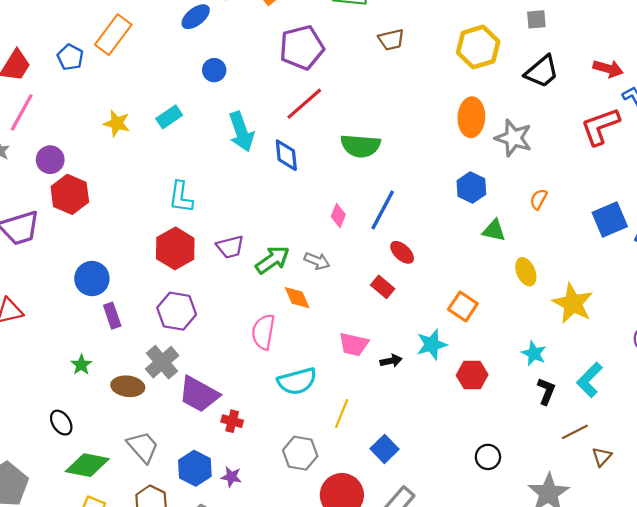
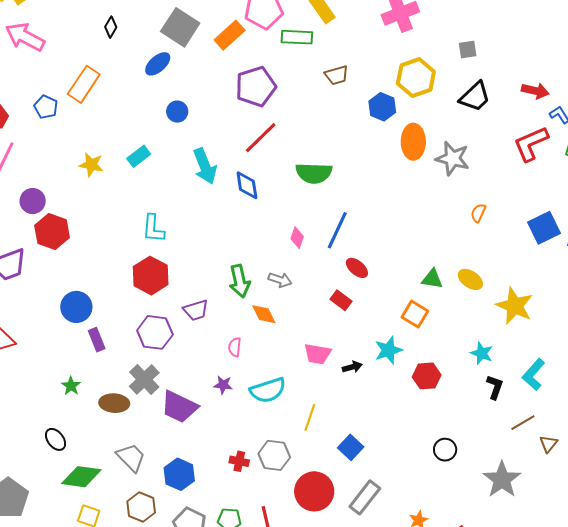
blue hexagon: (471, 187) -> (382, 107), moved
green triangle: (494, 230) -> (432, 279), moved
purple trapezoid: (230, 247) -> (196, 310), moved
green arrow: (273, 260) -> (240, 281), turned 116
yellow ellipse: (526, 272) -> (470, 279), turned -30
pink semicircle: (263, 332) -> (235, 347), size x0.6
red cross: (232, 421) -> (239, 461), moved
purple star: (231, 477) -> (223, 385), moved

